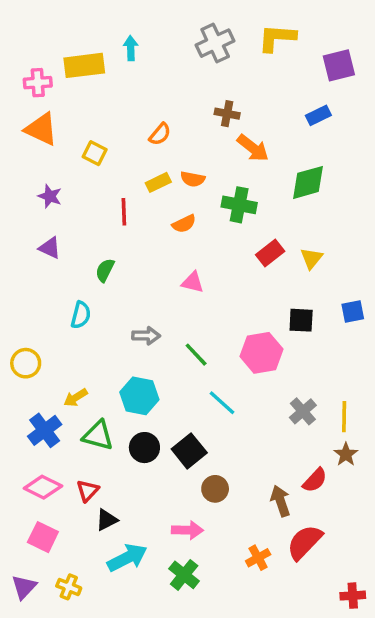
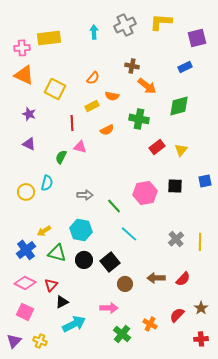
cyan arrow: (131, 48) -> (94, 32), moved
yellow square: (95, 153) -> (55, 89), size x1.5
orange semicircle: (193, 179) -> (112, 96), moved
pink triangle: (193, 282) -> (80, 147), moved
pink hexagon: (262, 353) -> (145, 193), moved
yellow circle: (26, 363) -> (26, 192), moved
brown star: (346, 454) -> (201, 308), moved
brown arrow: (280, 501) -> (156, 278), moved, turned -72
red semicircle: (305, 542) -> (177, 315), size x0.7
orange cross: (258, 558) -> (150, 324), turned -32
green cross: (184, 575) -> (122, 334), moved
red cross: (353, 596) -> (201, 339), moved

